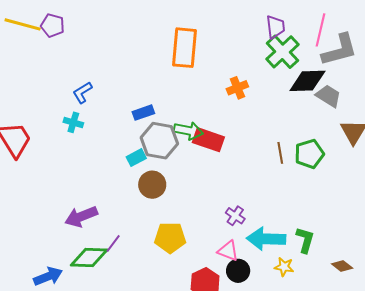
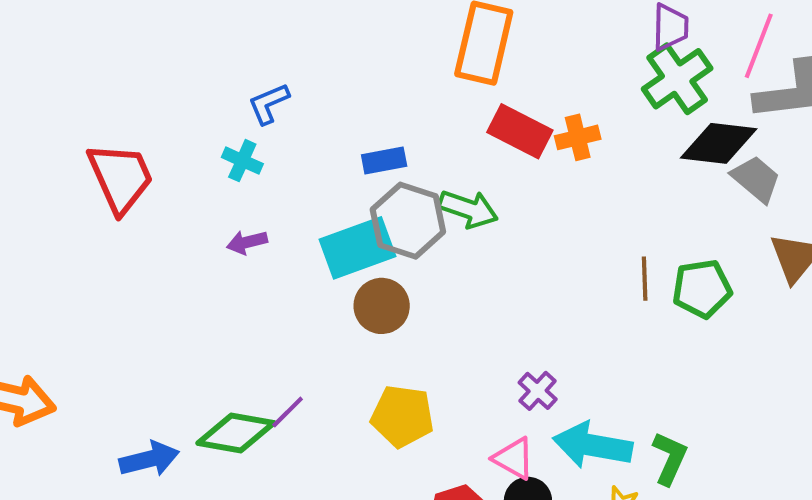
red rectangle: (208, 140) -> (520, 131), moved
cyan rectangle: (136, 158) -> (357, 248), size x1.8
purple arrow: (81, 217) -> (247, 242), moved, size x0.6

